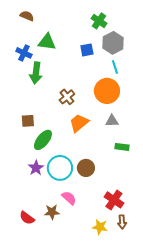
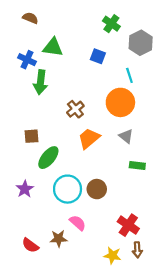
gray hexagon: (113, 43) -> (141, 43), moved
blue square: (87, 50) -> (98, 56), turned 32
gray triangle: (112, 121) -> (126, 136), turned 40
purple star: (36, 168) -> (25, 189), moved

